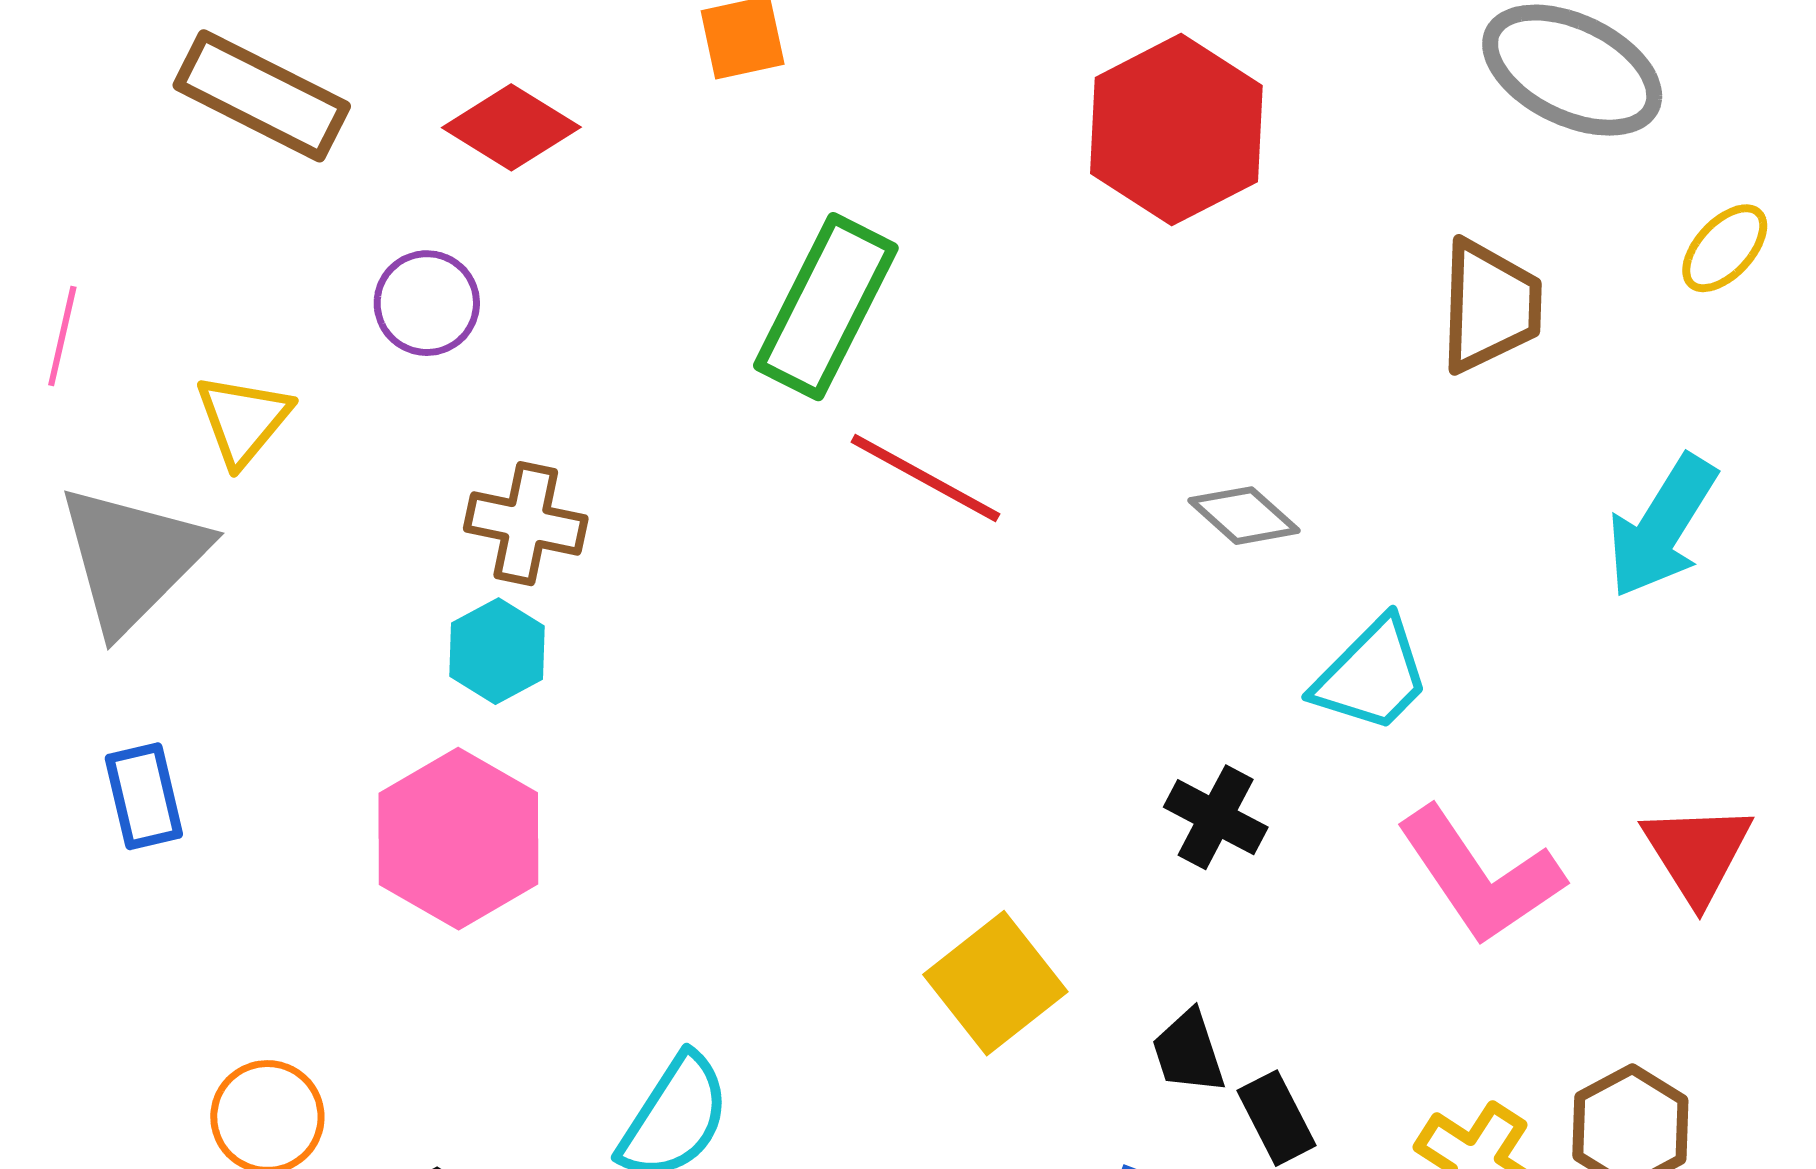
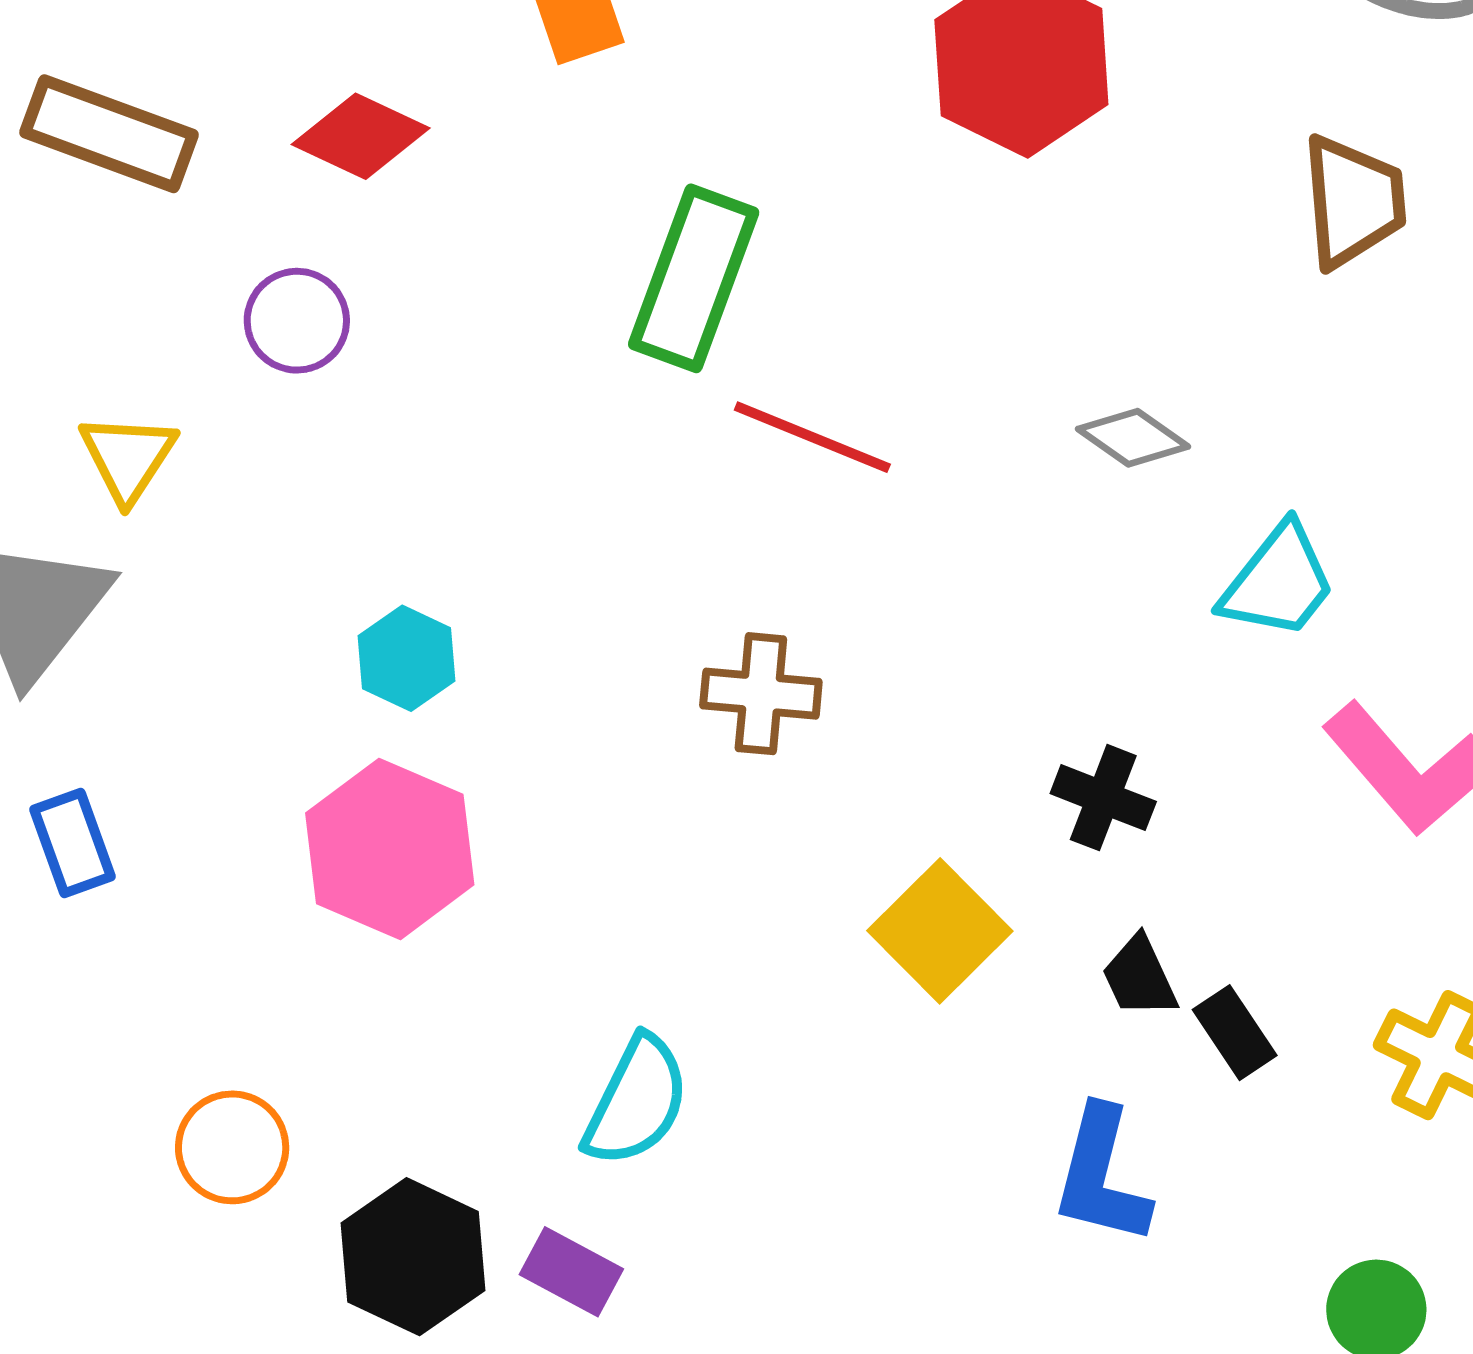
brown cross: (526, 524) -> (761, 694), moved
black cross: (1216, 817) -> (1103, 798), moved

